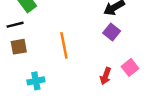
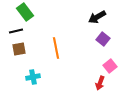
purple square: (112, 32) -> (103, 39), moved
red arrow: (106, 76) -> (100, 83), moved

